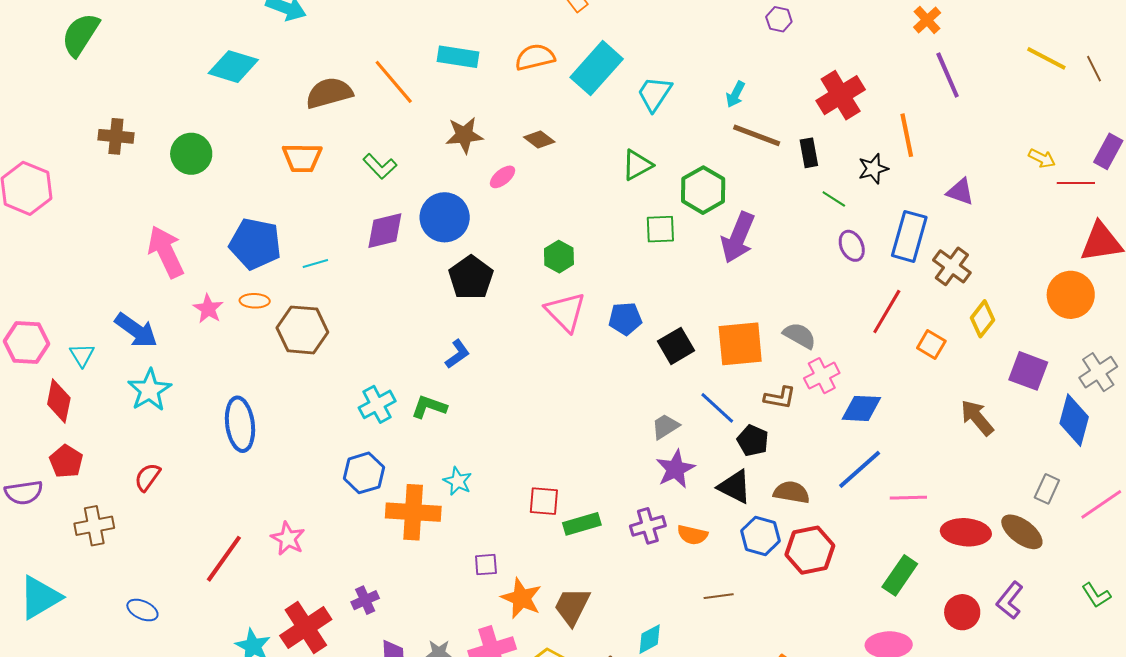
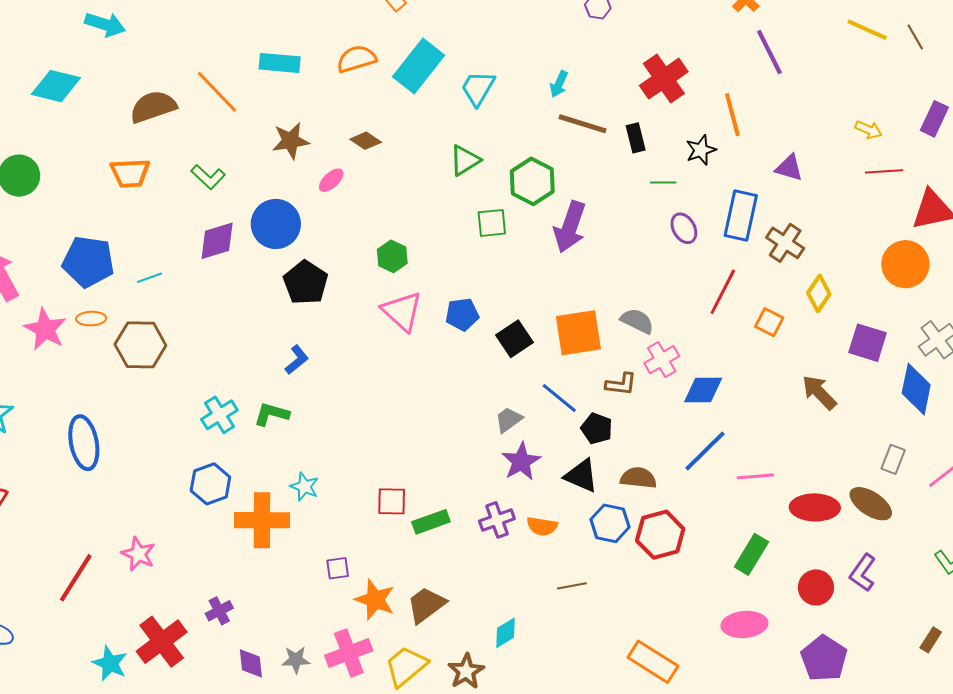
red line: (1076, 183) -> (884, 171), moved
green line: (834, 199) -> (663, 183), turned -30
pink star: (208, 309) -> (45, 329), size x1.4
brown trapezoid: (572, 606) -> (426, 605), turned 30

